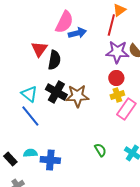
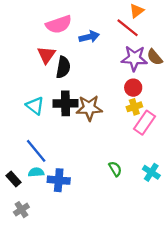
pink semicircle: (64, 22) -> (59, 24), moved, turned 45
red line: (111, 25) -> (128, 28), turned -65
black cross: (56, 92) -> (65, 103), turned -30
blue line: (30, 116) -> (36, 151), moved

